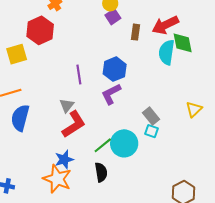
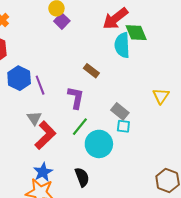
brown rectangle: (135, 32) -> (91, 71), moved, turned -49
blue hexagon: (115, 69) -> (19, 78), moved
purple L-shape: (111, 94) -> (76, 98), turned 140
green line: (103, 145) -> (80, 127), moved

